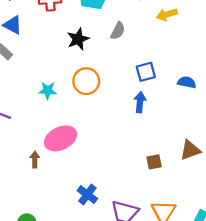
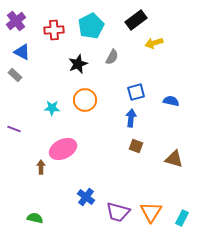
brown triangle: (190, 150) -> (174, 159), turned 36
brown square: (154, 162) -> (136, 146), moved, turned 32

